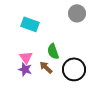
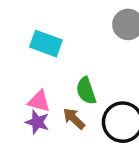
pink triangle: (26, 57) -> (39, 101), turned -40

